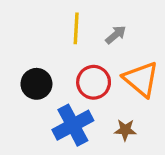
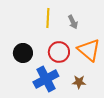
gray arrow: (116, 35) -> (73, 22), turned 104

